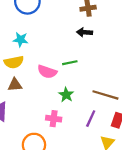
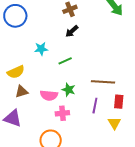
black arrow: (84, 32) -> (72, 31), turned -32
cyan star: (21, 40) -> (41, 49), moved
pink semicircle: (47, 72) -> (49, 95), moved

